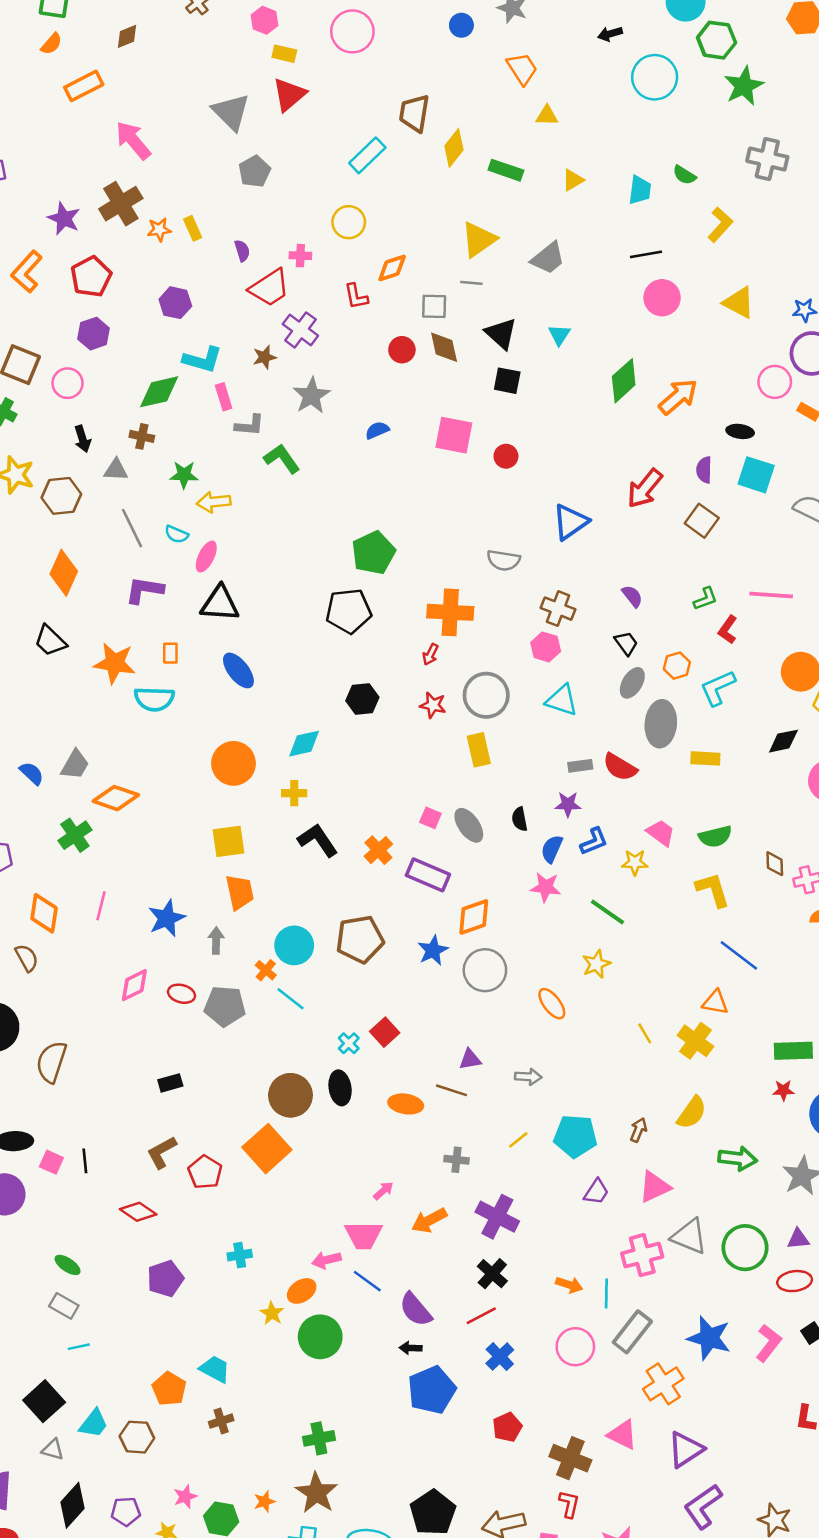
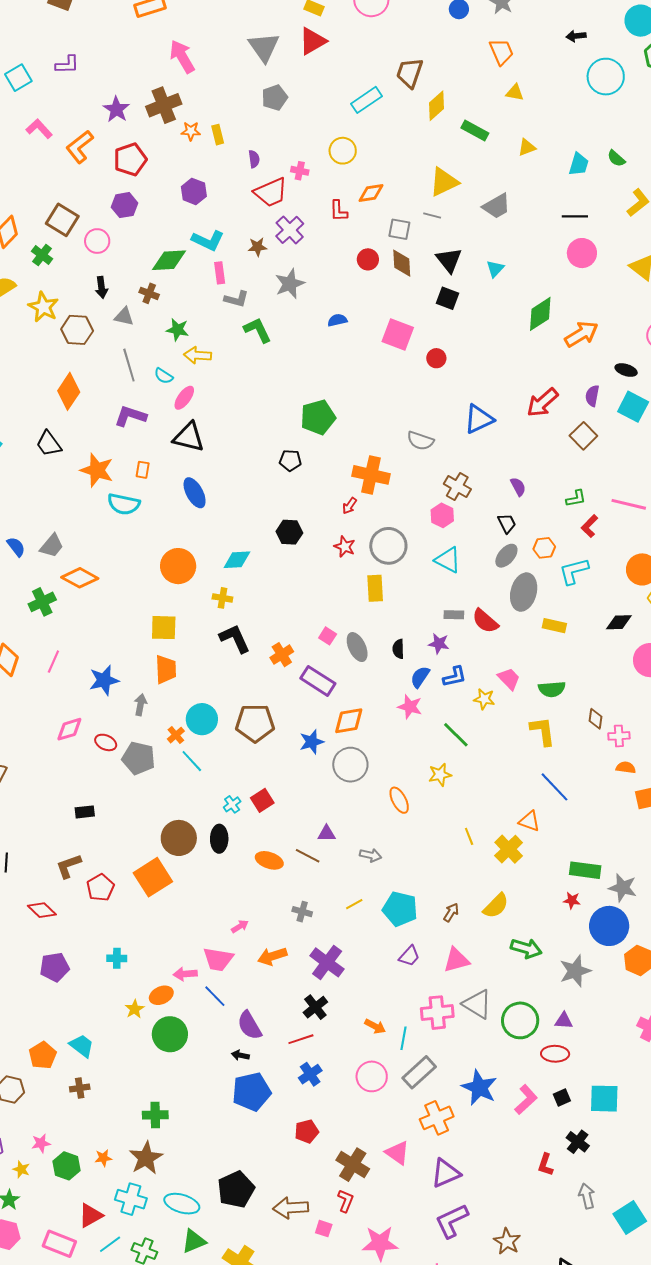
black pentagon: (349, 611) -> (290, 460), size x0.6

